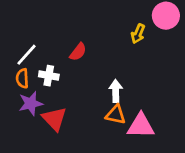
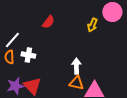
red semicircle: (78, 52) -> (48, 22), moved
purple star: (31, 103) -> (15, 86), moved

